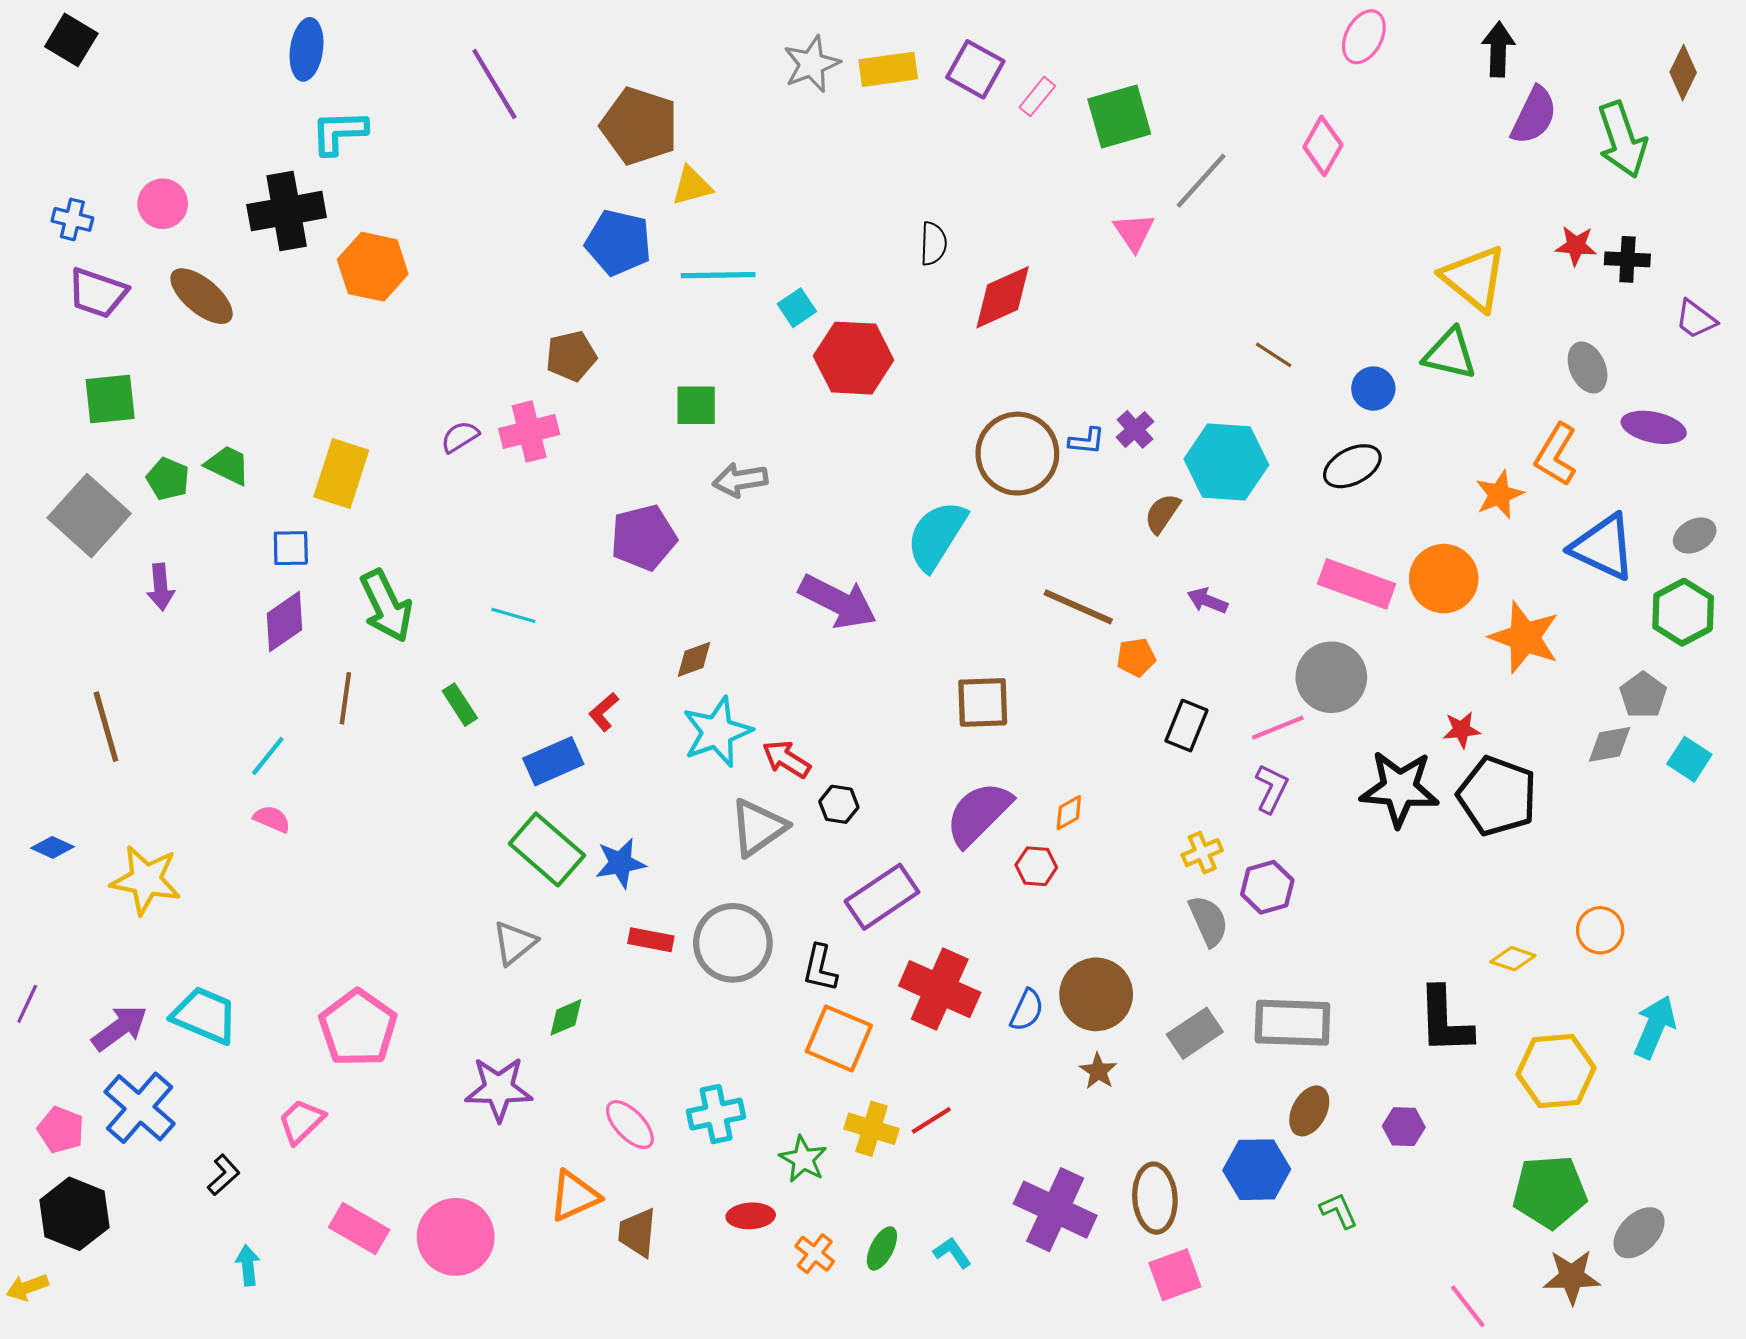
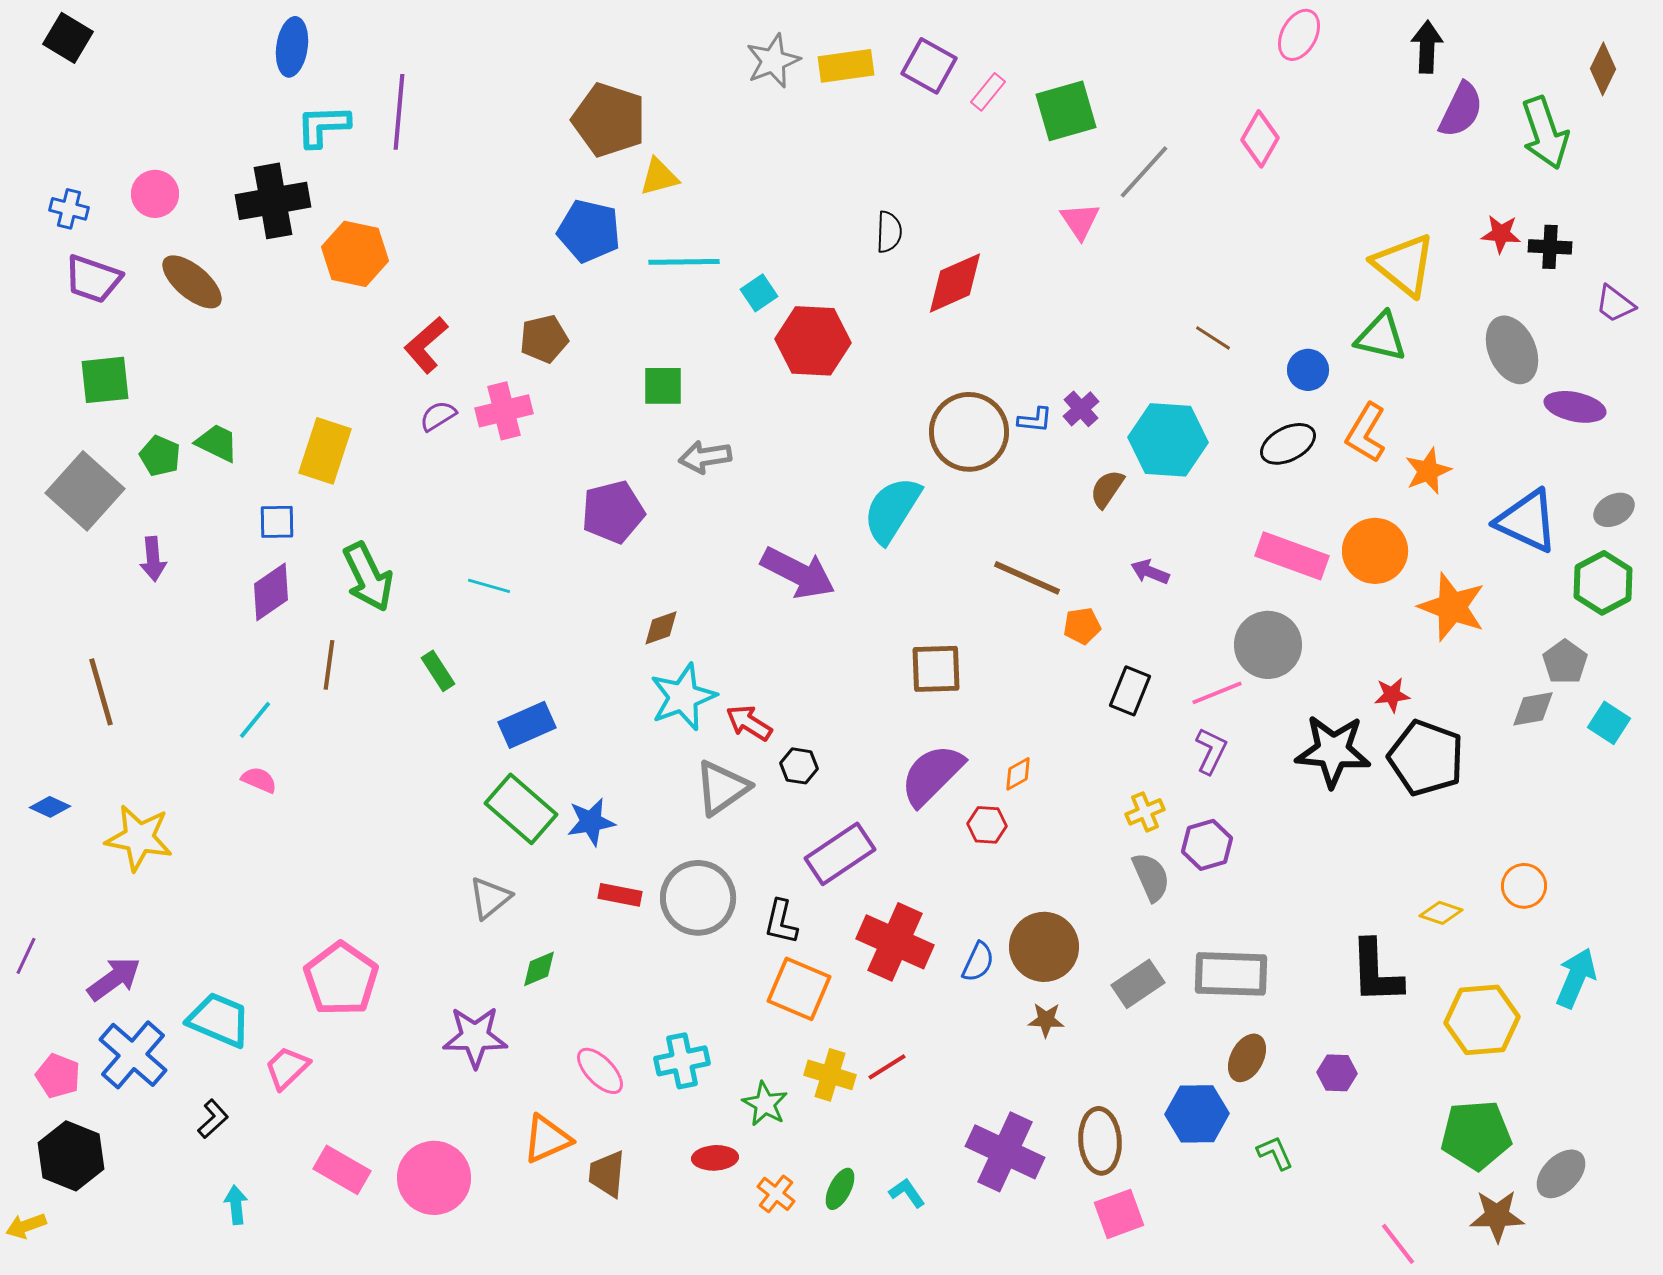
purple line: (494, 84) -> (399, 112), moved, turned 36
gray ellipse: (1588, 367) -> (1512, 350), size x1.4
orange L-shape: (1556, 455) -> (1366, 433), moved
red L-shape: (604, 712) -> (426, 345), moved, size x1.5
cyan trapezoid: (205, 1015) -> (219, 1020), moved
brown star: (1098, 1071) -> (1046, 1020), turned -30

